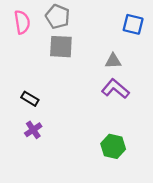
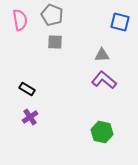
gray square: (61, 47) -> (55, 42), size x0.7

